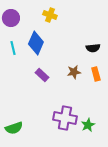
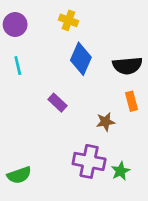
blue diamond: (36, 43) -> (81, 59), moved
black semicircle: (93, 48) -> (127, 66), size x1.5
brown star: (74, 72) -> (105, 122), moved

